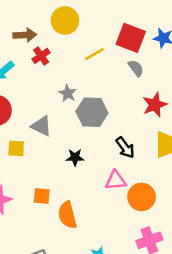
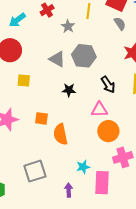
yellow line: (94, 54) -> (88, 11), turned -56
gray star: (68, 93) -> (68, 26), moved
gray triangle: (41, 126) -> (57, 59), moved
orange circle: (142, 197) -> (108, 131), moved

